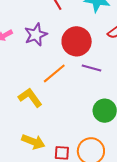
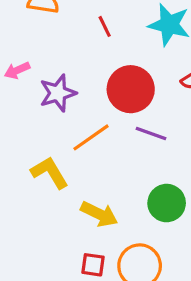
purple star: (36, 35) -> (58, 93), moved
yellow arrow: (33, 142) -> (99, 214), moved

